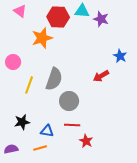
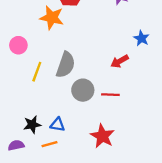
orange star: (42, 38) -> (52, 18), turned 30
black star: (22, 122) -> (32, 125), moved
red line: (72, 125) -> (110, 95), moved
red star: (86, 141) -> (102, 136), size x1.5

